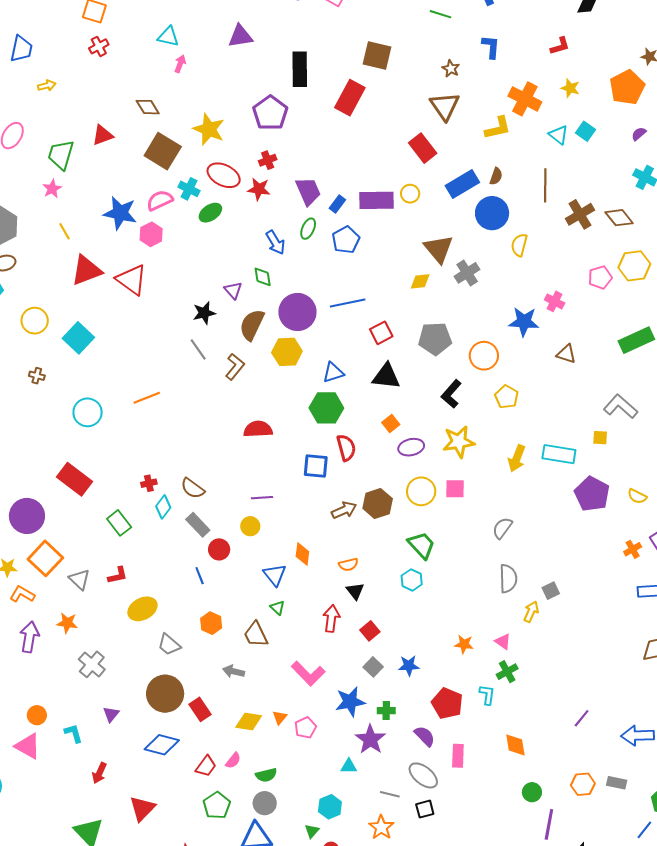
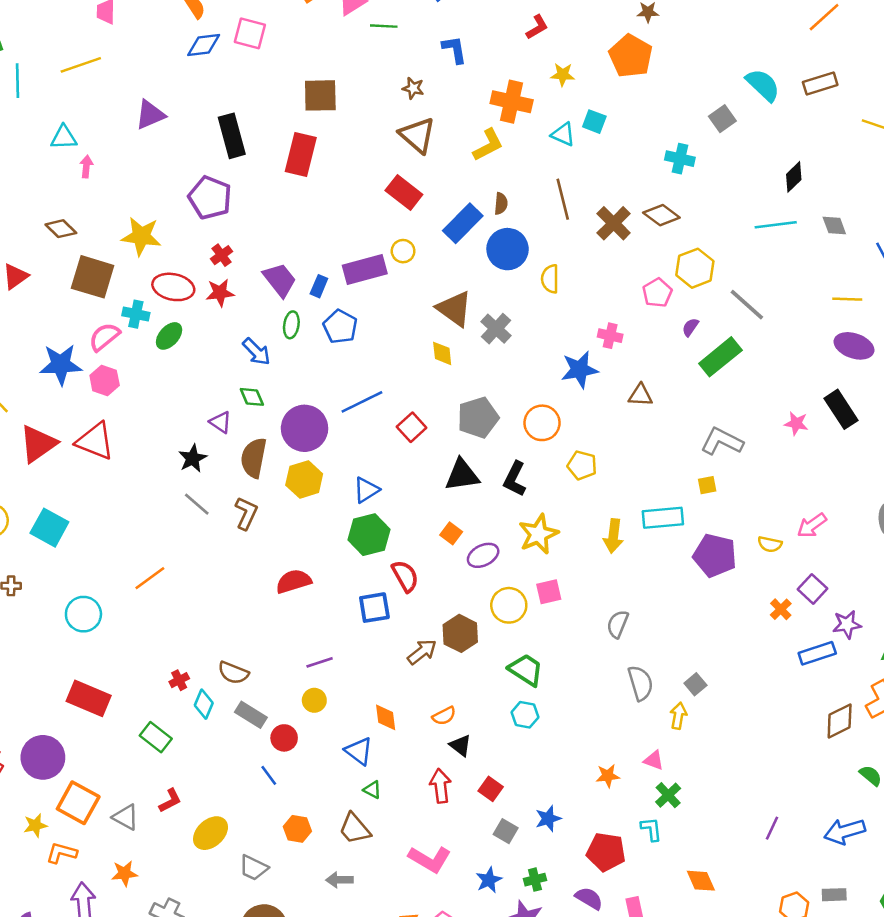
purple semicircle: (639, 134) -> (690, 327), moved
yellow diamond: (420, 281) -> (442, 353), turned -75
black triangle: (386, 376) -> (462, 475), moved
blue star: (350, 702) -> (489, 880), size x0.7

